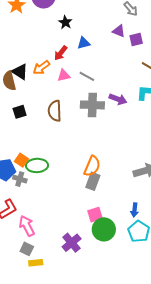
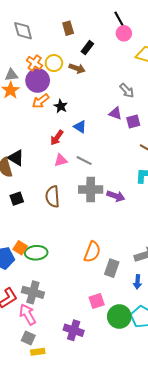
blue triangle: (84, 43) -> (80, 127), turned 48
orange arrow: (41, 68) -> (41, 101), moved
purple arrow: (118, 99) -> (116, 196), moved
gray cross: (20, 179) -> (33, 292), moved, size x1.5
gray rectangle: (93, 181) -> (112, 268), moved
blue arrow: (135, 210) -> (138, 282), moved
green circle: (104, 229) -> (119, 317), moved
purple cross: (72, 243) -> (74, 330), turned -30

